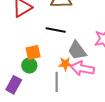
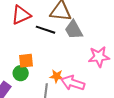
black line: (56, 30) -> (46, 30), moved
gray trapezoid: (77, 51) -> (74, 30), moved

